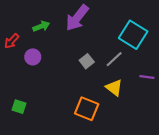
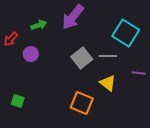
gray line: (114, 59) -> (108, 56), turned 42
gray square: (87, 61) -> (82, 58), size x1.5

